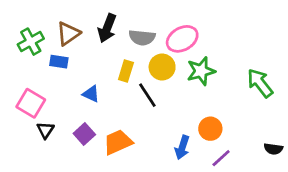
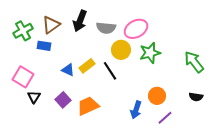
yellow rectangle: (126, 71) -> (87, 66), moved, turned 35
black semicircle: (273, 149) -> (196, 97), moved

